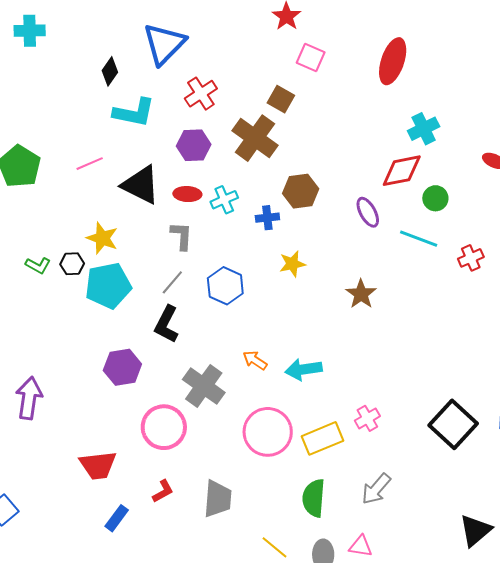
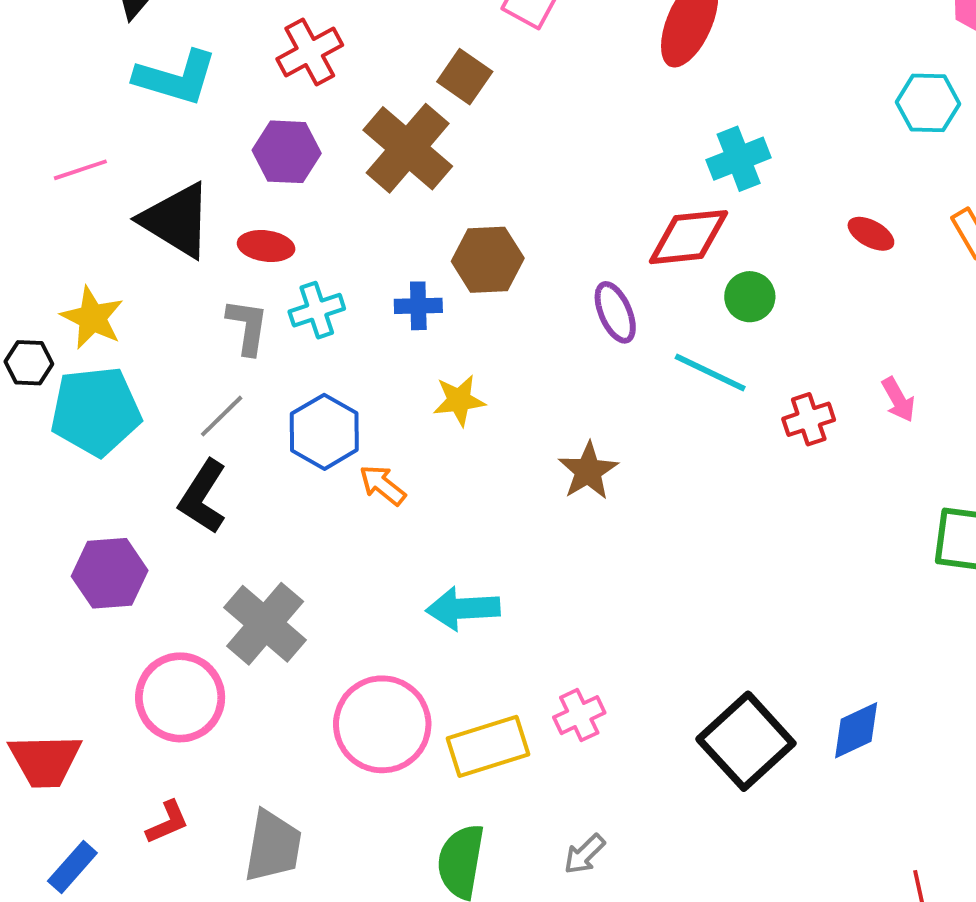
cyan cross: (224, 200) -> (317, 310), moved
orange arrow: (255, 360) -> (382, 485), moved
gray arrow: (376, 489) -> (584, 854), size x0.7

